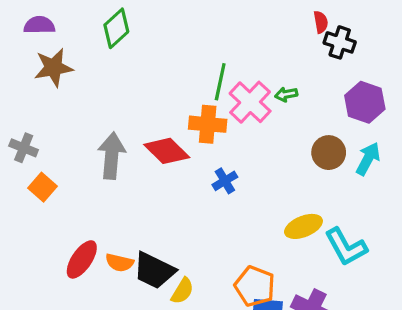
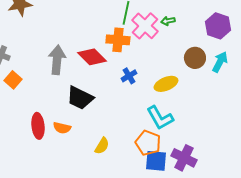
yellow ellipse: (303, 226) -> (166, 84), moved
cyan L-shape: (346, 247) -> (160, 118), moved
red ellipse: (82, 259) -> (38, 126), turned -40
black trapezoid: (154, 270) -> (80, 98), moved

